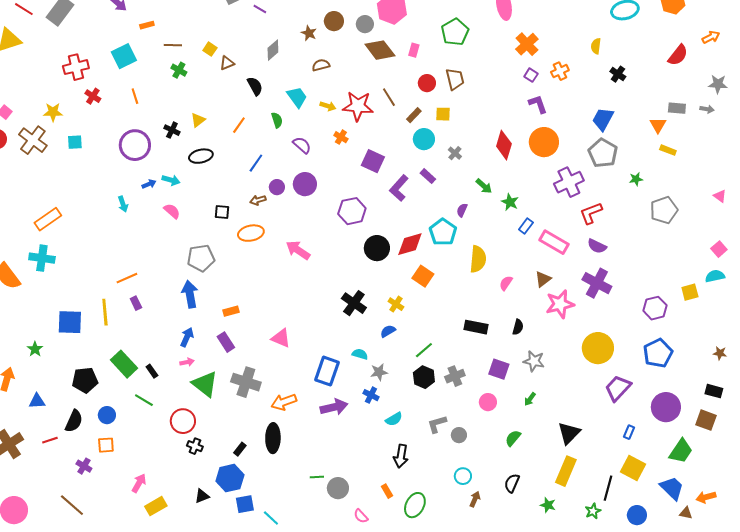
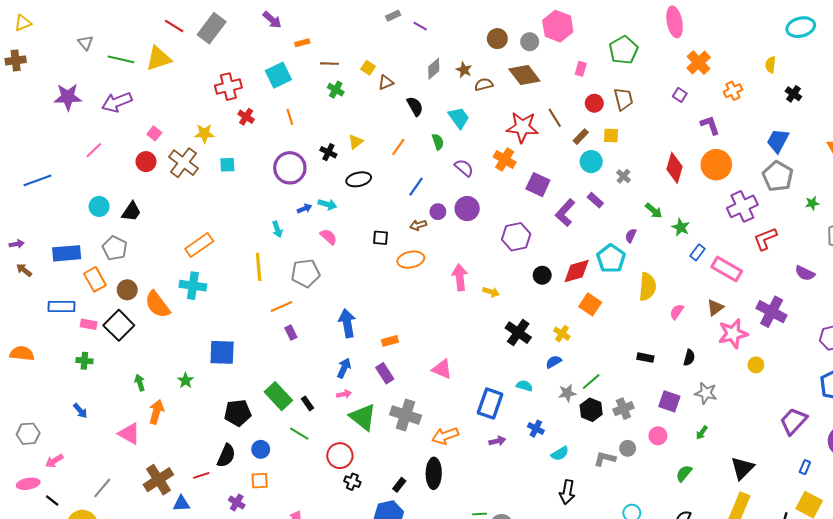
brown star: (309, 33) -> (464, 70), moved
brown diamond: (380, 50) -> (524, 75), moved
purple square: (531, 75) -> (680, 95), moved
yellow arrow: (328, 106) -> (491, 292), moved
orange cross: (341, 137) -> (505, 160), size x1.5
purple semicircle: (597, 246) -> (805, 273), moved
black circle: (377, 248) -> (542, 275), size x0.7
pink arrow: (298, 250) -> (460, 277), turned 50
gray pentagon: (201, 258) -> (305, 273), moved
yellow line: (105, 312) -> (259, 267), moved
black rectangle: (476, 327) -> (645, 358), size x0.7
yellow circle: (598, 348) -> (756, 365), moved, size x0.5
gray star: (379, 372) -> (567, 393), moved
blue triangle: (37, 401) -> (181, 504), moved
purple arrow: (334, 407) -> (497, 441), size x0.6
gray L-shape: (437, 424) -> (605, 459), turned 30
gray circle: (459, 435) -> (628, 448), moved

